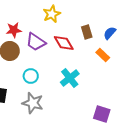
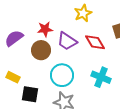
cyan circle: (31, 76) -> (62, 75), size x1.5
cyan cross: (70, 78) -> (101, 77), turned -30

